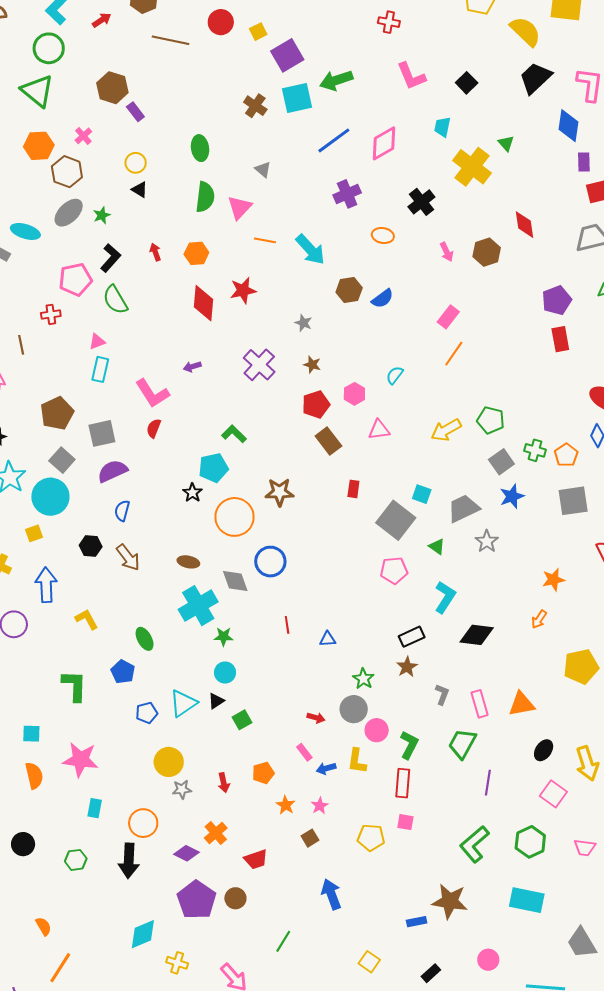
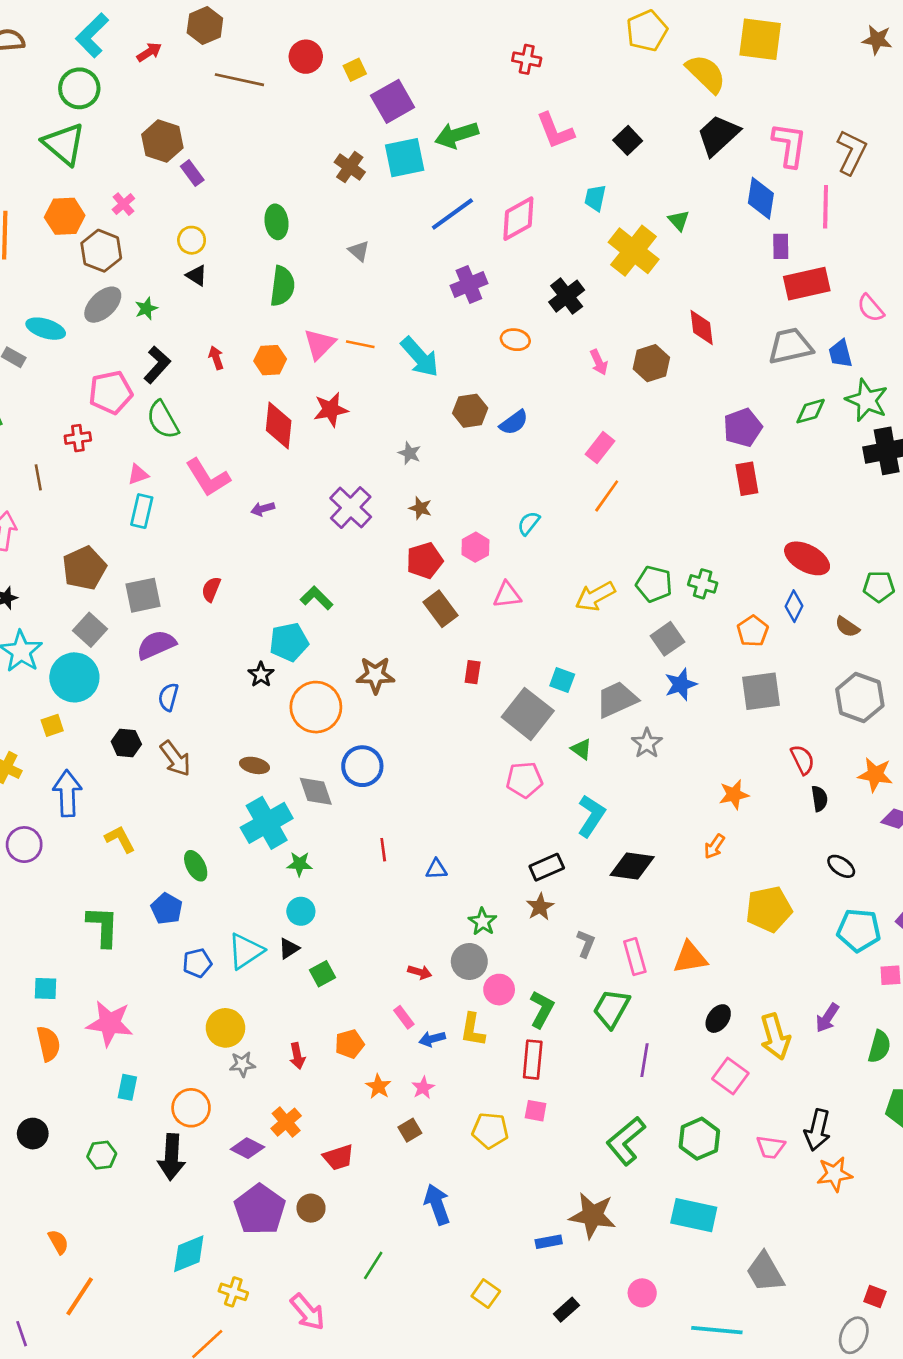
pink triangle: (240, 207) -> (320, 344), moved
pink L-shape: (152, 393) -> (208, 478), moved
green cross: (535, 450) -> (703, 584), moved

